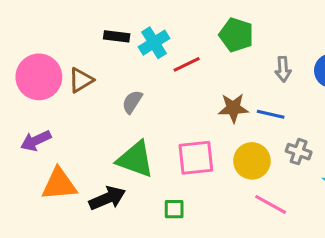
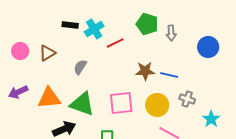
gray arrow: (283, 69) -> (171, 33), moved
pink circle: (39, 77) -> (20, 51), size x0.6
orange triangle: (59, 184) -> (49, 98), moved

